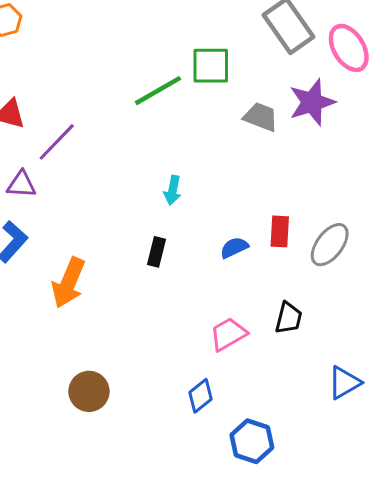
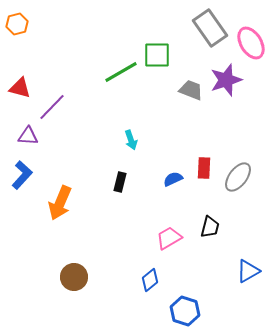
cyan arrow: (173, 190) -> (131, 140), turned -30

